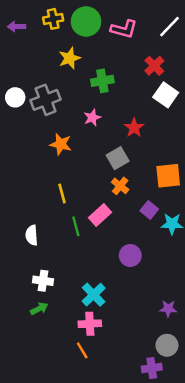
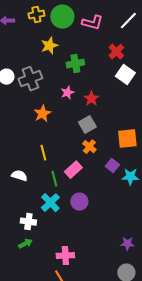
red star: (134, 128) -> (91, 99), moved
orange star: (61, 144) -> (42, 114), turned 30
white semicircle: (32, 235) -> (19, 176), moved, turned 112
purple circle: (130, 255) -> (79, 202), moved
cyan cross: (94, 295) -> (50, 203), moved

